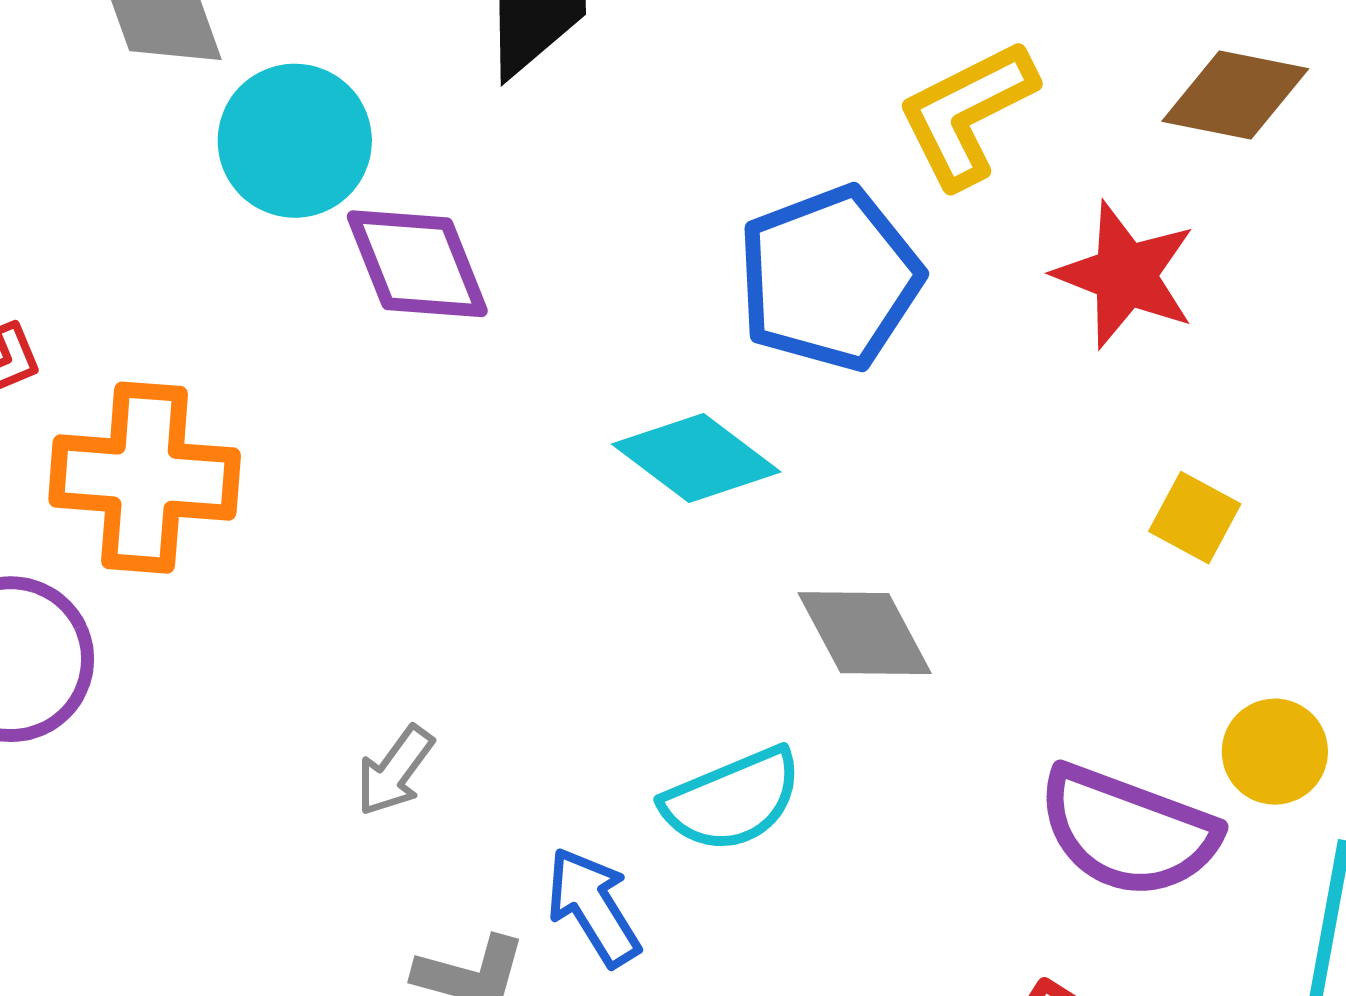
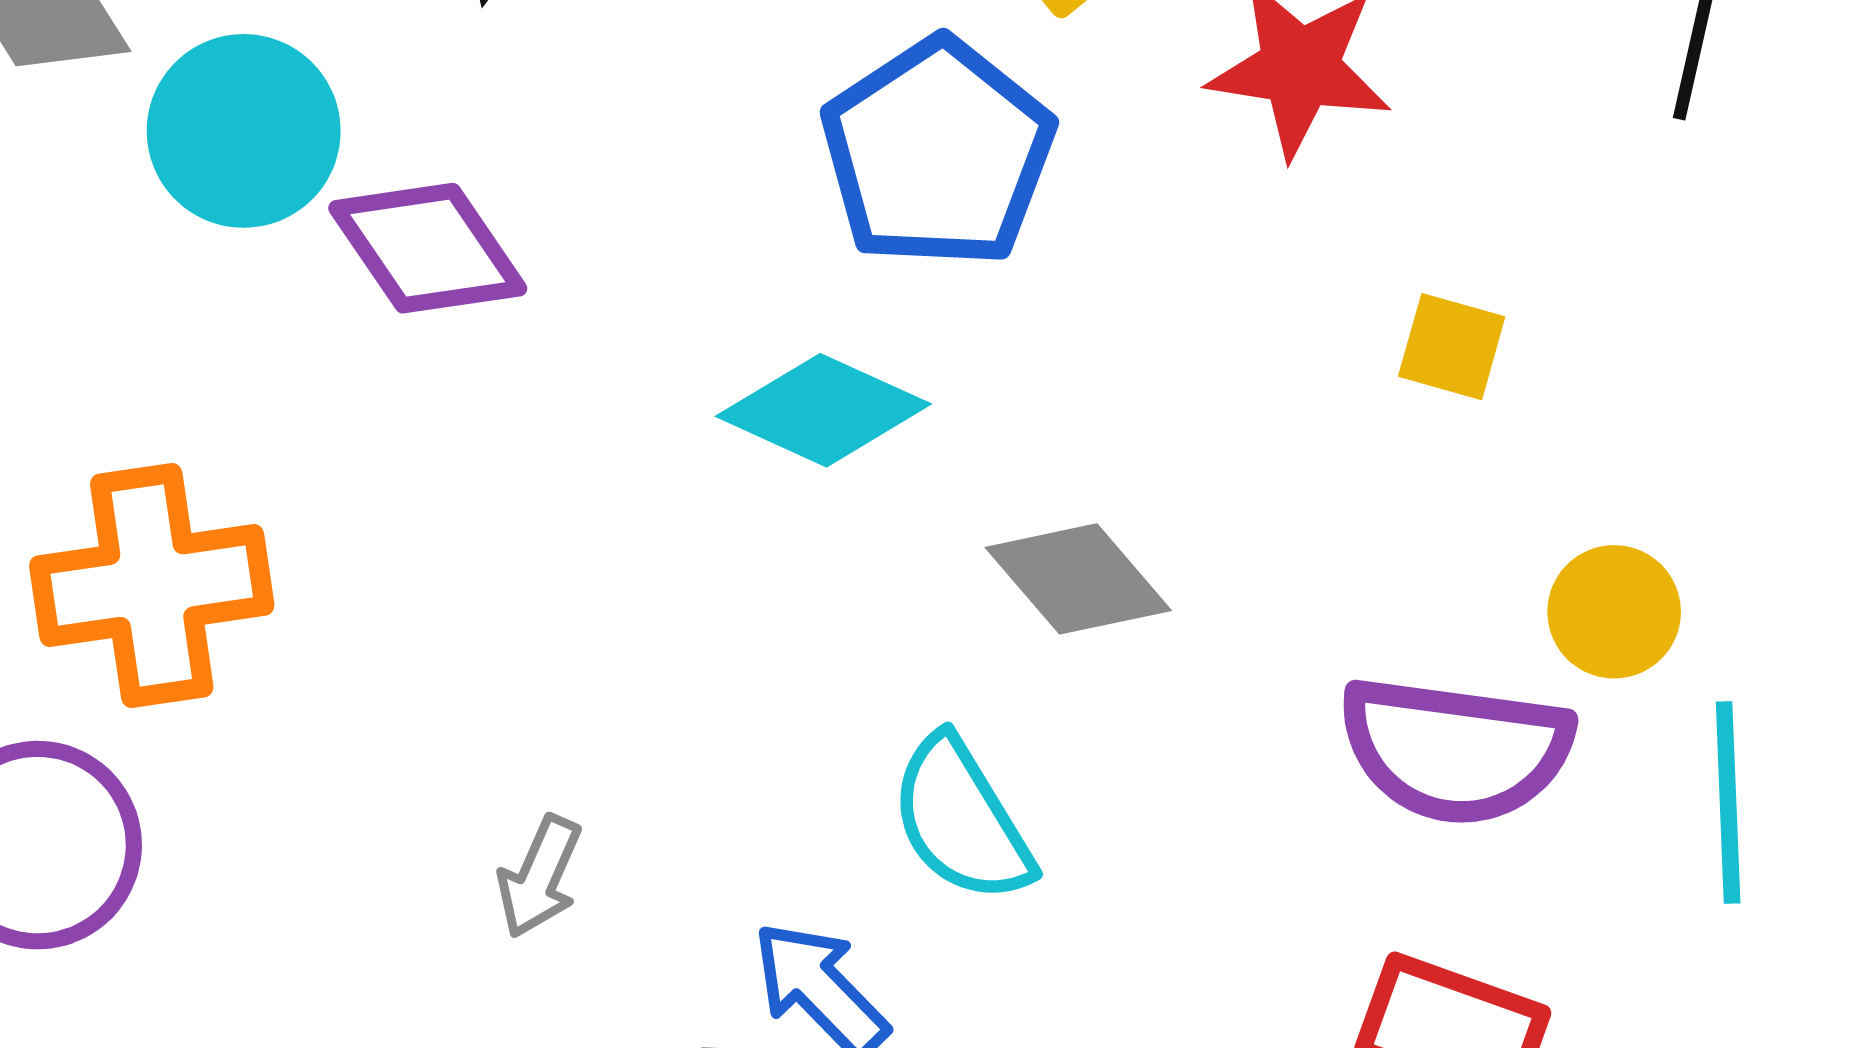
cyan semicircle: (732, 800) -> (961, 820), turned 94

